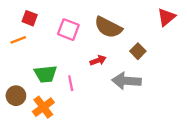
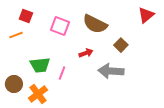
pink line: (71, 83) -> (62, 73), turned 32

